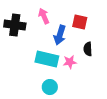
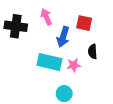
cyan circle: (50, 87) -> (64, 94), moved

